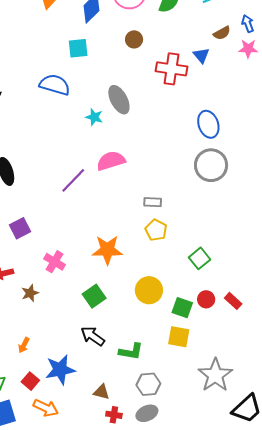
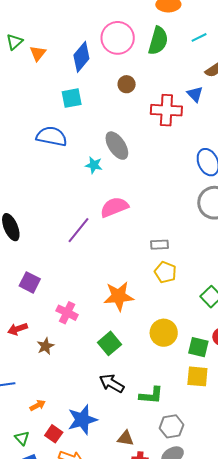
purple square: (20, 228) -> (30, 282), turned -30
orange arrow: (24, 345) -> (38, 405), moved, turned -140

